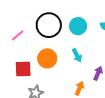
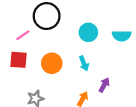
black circle: (49, 25) -> (47, 16), moved
red square: (23, 69) -> (18, 60), moved

